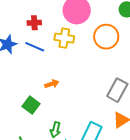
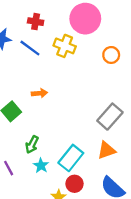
orange circle: (106, 37) -> (111, 55), size x0.6

